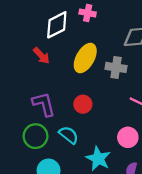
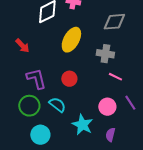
red arrow: (41, 56) -> (22, 46), moved
gray cross: (116, 67) -> (105, 54), moved

